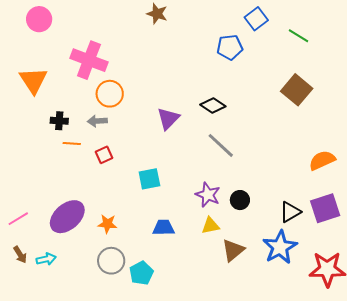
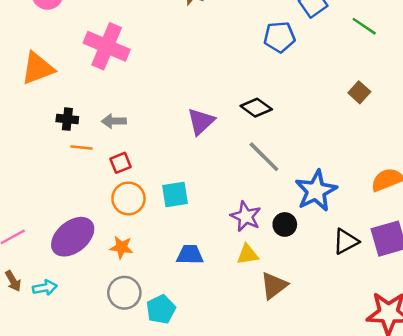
orange triangle: (33, 80) -> (38, 68), turned 40
brown square: (297, 90) -> (359, 92), size x0.6
orange circle: (110, 94) -> (128, 198), moved
blue star: (280, 247) -> (316, 191), moved

